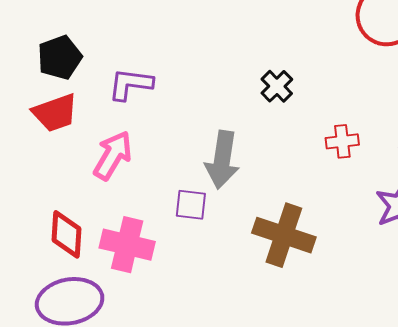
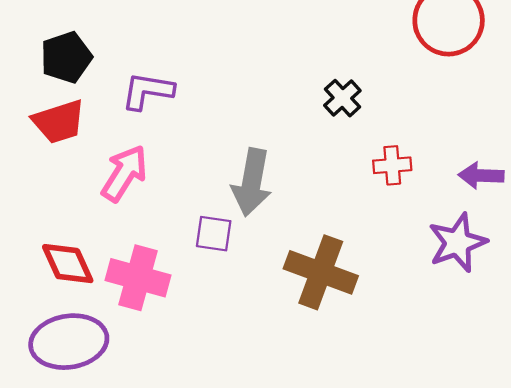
black cross: (277, 86) -> (342, 98), moved
red diamond: (66, 234) -> (68, 264), turned -30

